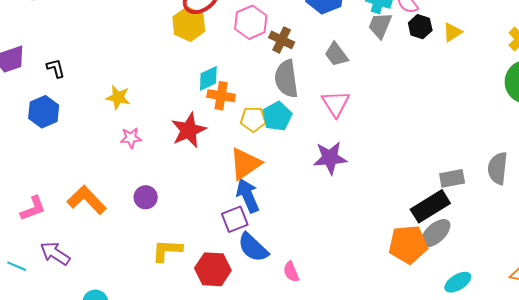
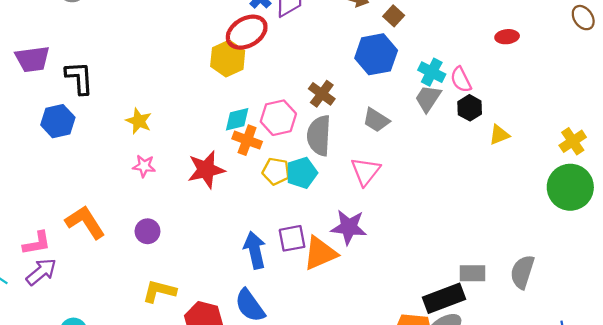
pink hexagon: (251, 22) -> (278, 118), moved
yellow triangle: (452, 32) -> (499, 135), moved
gray trapezoid: (336, 54) -> (376, 120), turned -32
black L-shape: (56, 68) -> (79, 78), size x1.6
orange triangle: (245, 164) -> (320, 253), moved
pink L-shape: (33, 208) -> (37, 243), moved
purple square: (235, 219) -> (292, 238), moved
purple arrow: (55, 253) -> (41, 272), turned 96

